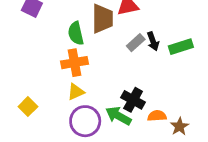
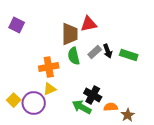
green semicircle: (76, 33) -> (74, 56), moved
green rectangle: (181, 47) -> (129, 55), turned 36
purple circle: (85, 121) -> (34, 103), moved

